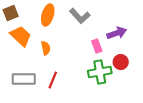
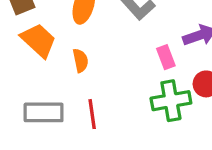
red line: (53, 80) -> (92, 114), turned -30

